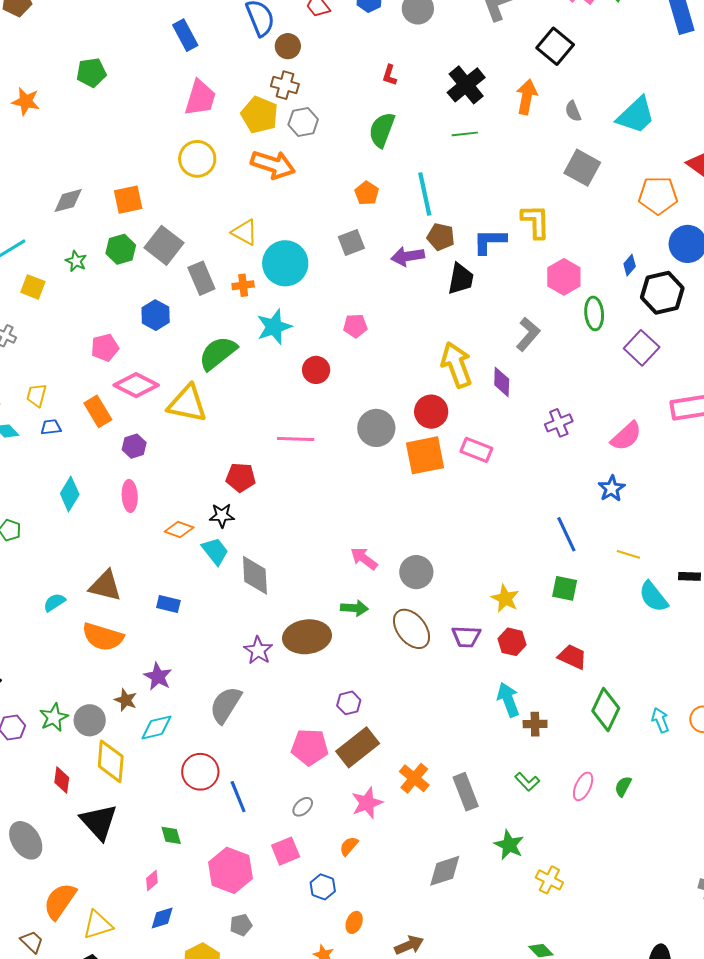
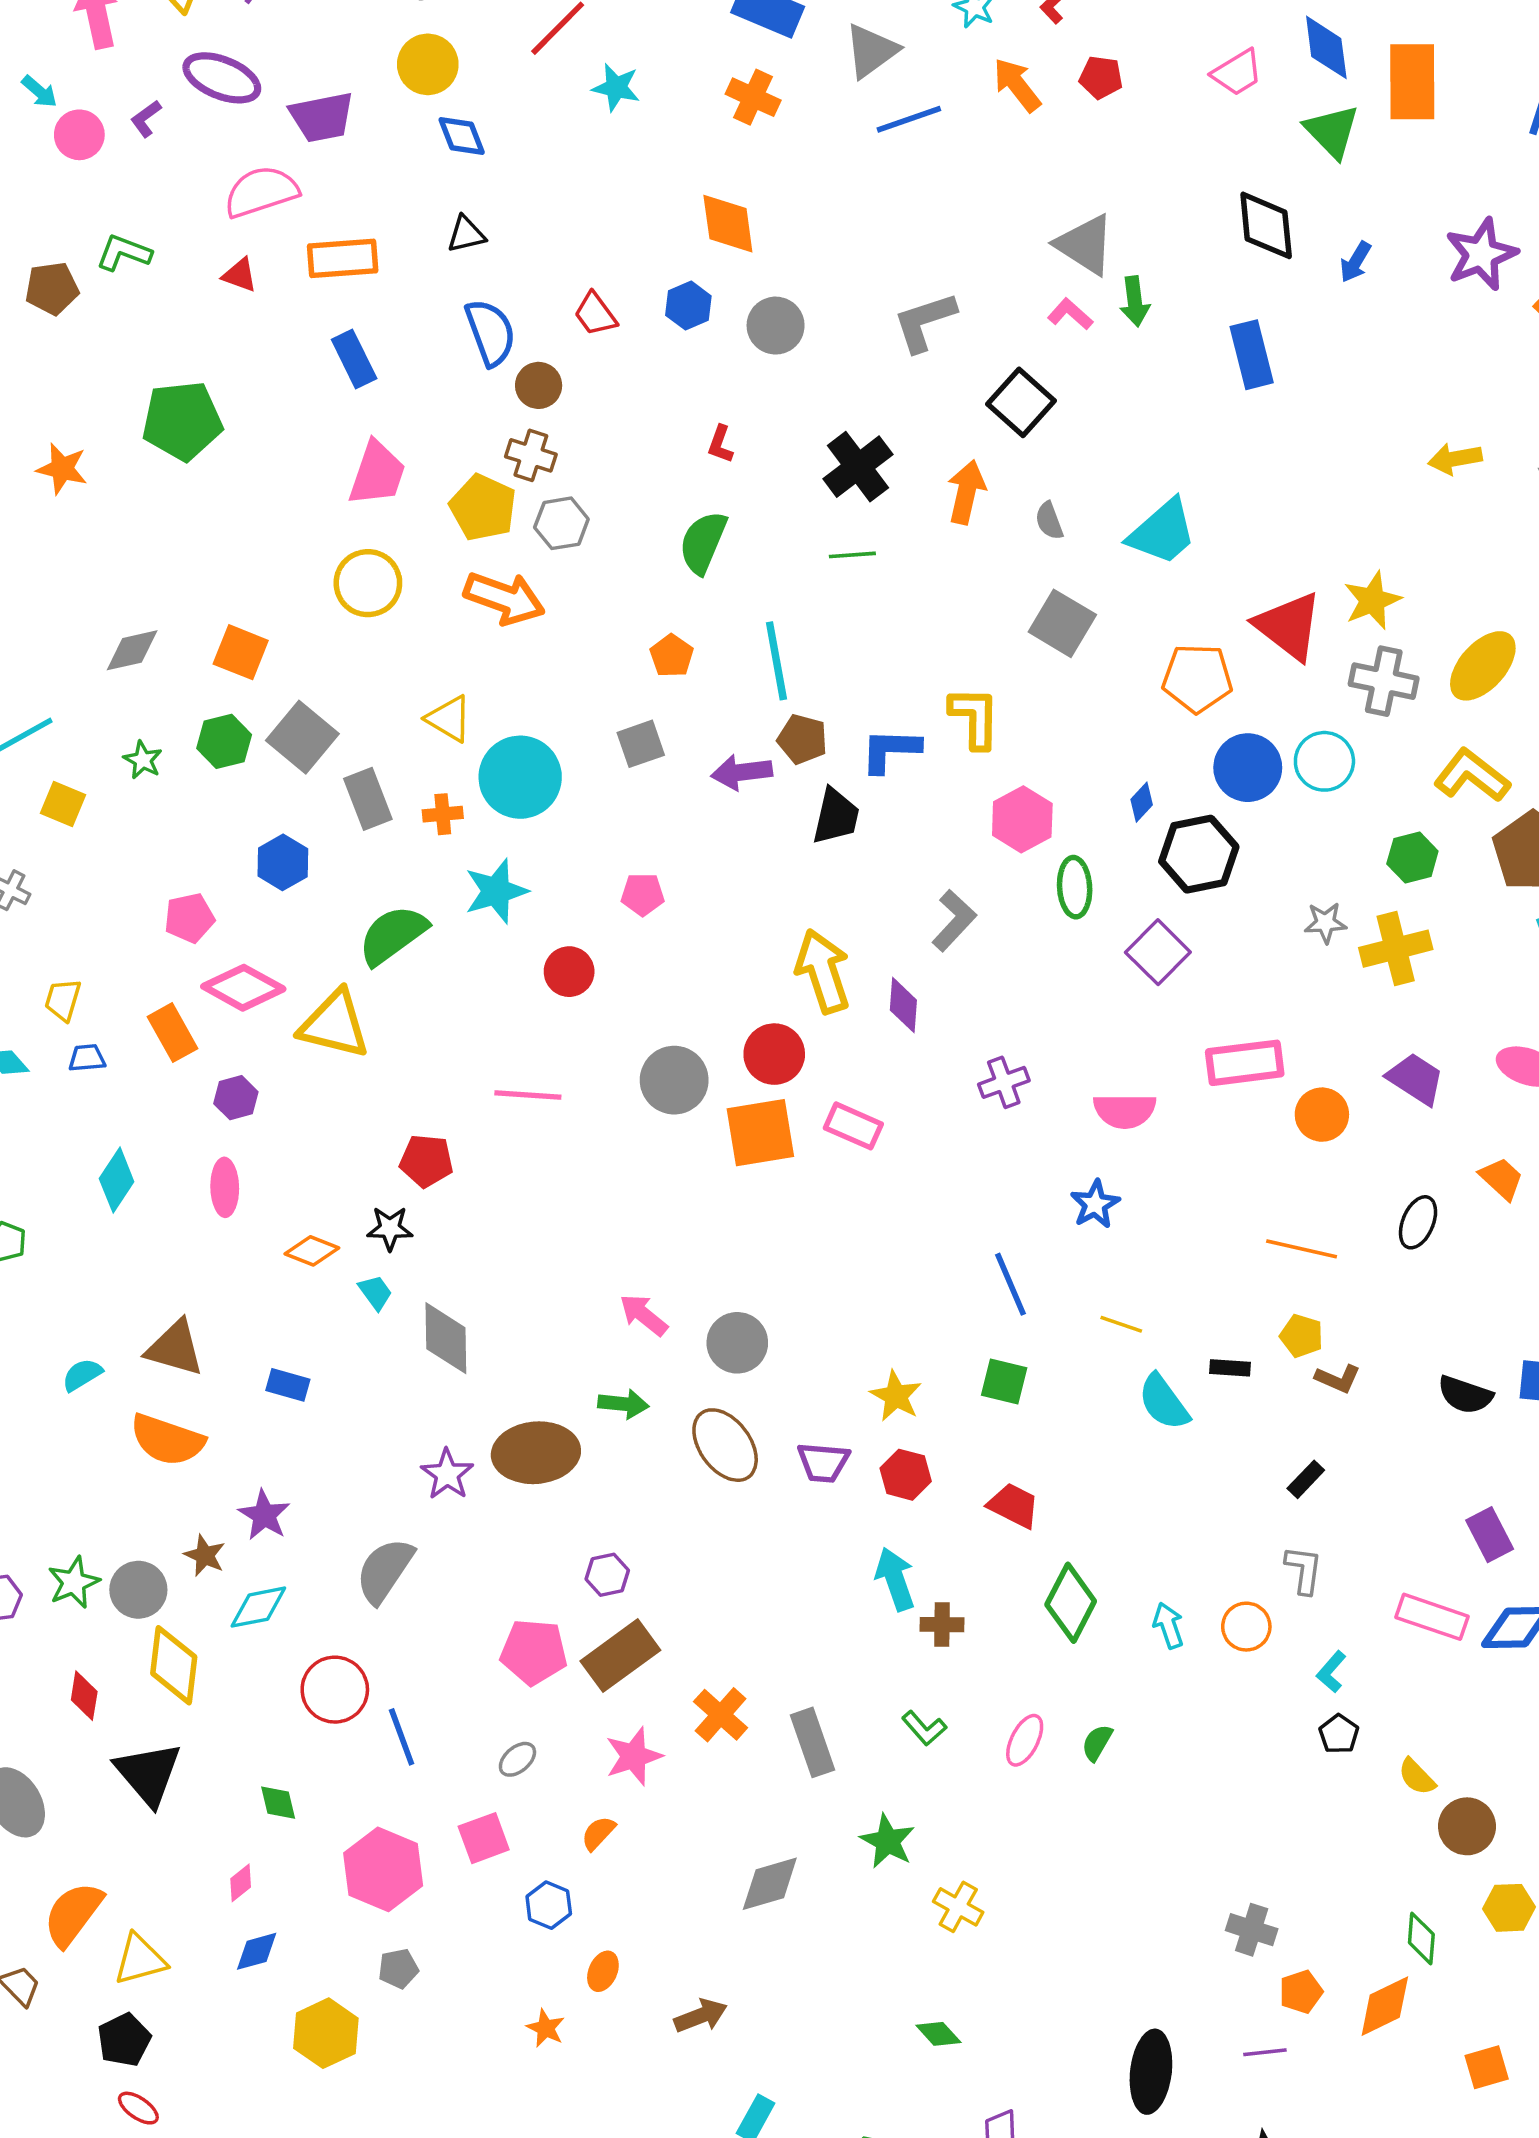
green pentagon: (91, 73) -> (182, 421), size x1.5
orange square: (128, 200) -> (241, 652), turned 32
pink semicircle: (626, 436) -> (1125, 1111), turned 40
cyan trapezoid: (215, 551) -> (375, 1292), size x0.7

